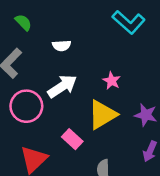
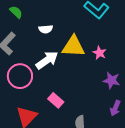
pink star: (112, 81) -> (100, 53), moved
yellow triangle: (102, 115) -> (73, 46), moved, turned 35

